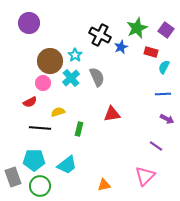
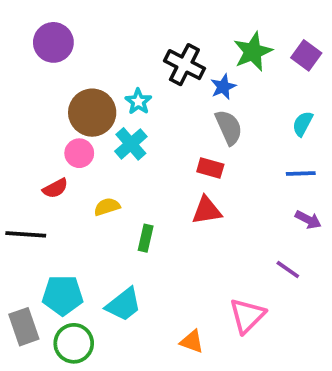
red rectangle: (151, 52) -> (210, 168), moved
gray semicircle: (97, 77) -> (229, 127), moved
black line: (40, 128) -> (26, 234), moved
pink triangle: (145, 176) -> (247, 316), moved
orange triangle: (104, 185) -> (192, 341), turned 32

